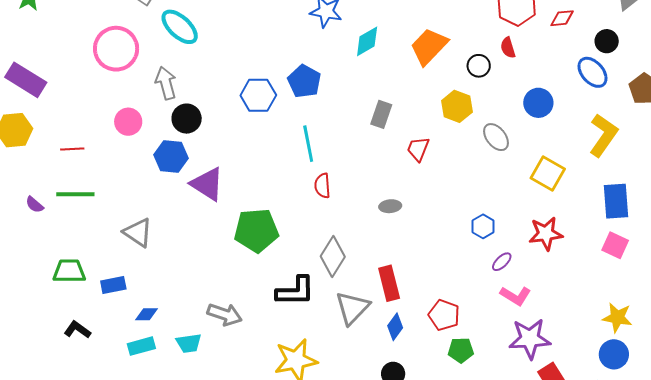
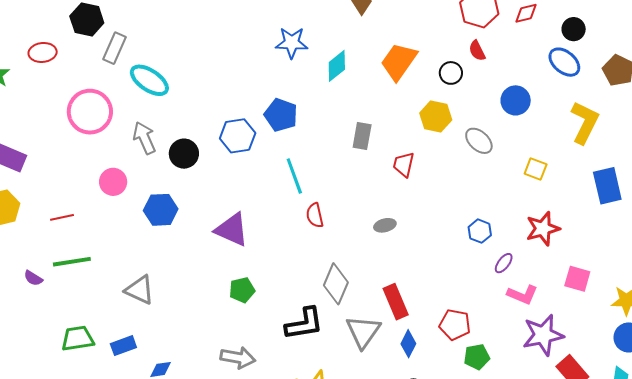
black circle: (187, 119) -> (184, 154), moved
yellow square: (548, 174) -> (536, 169), size x0.7
purple triangle: (207, 184) -> (232, 230), moved
green pentagon: (256, 230) -> (242, 290), moved, size x0.6
pink square: (615, 245) -> (577, 279), moved

